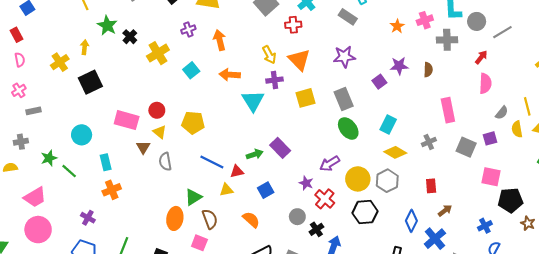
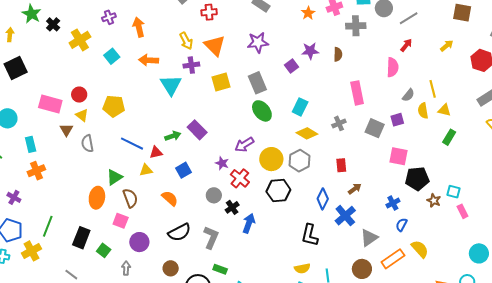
red arrow: (481, 57) -> (406, 45), moved

